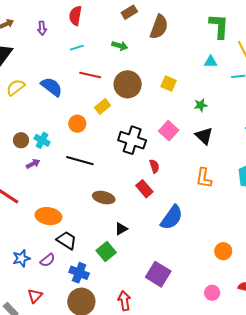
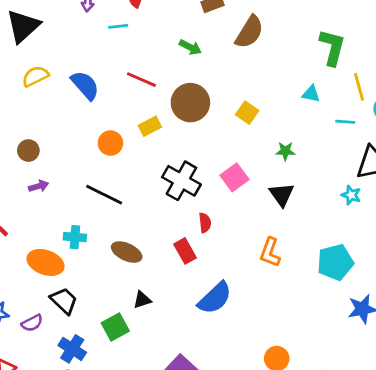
cyan line: (77, 48) -> (118, 26), moved
cyan cross: (42, 140) -> (75, 237), moved, turned -35

